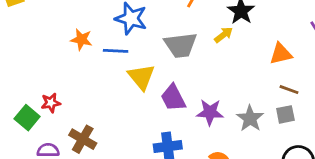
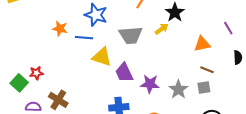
yellow triangle: (141, 77) -> (102, 57), turned -35

